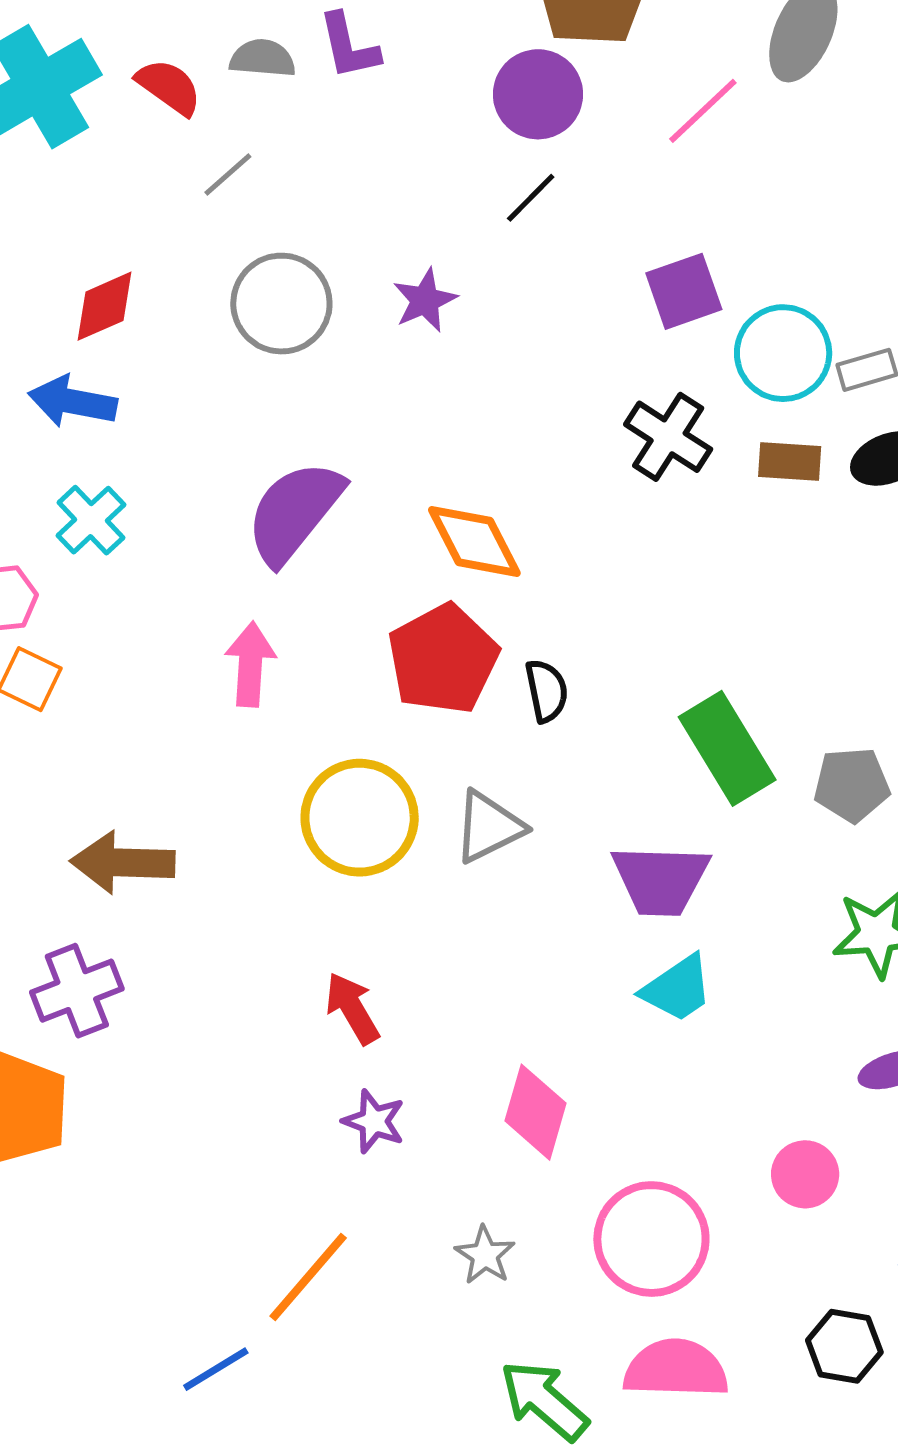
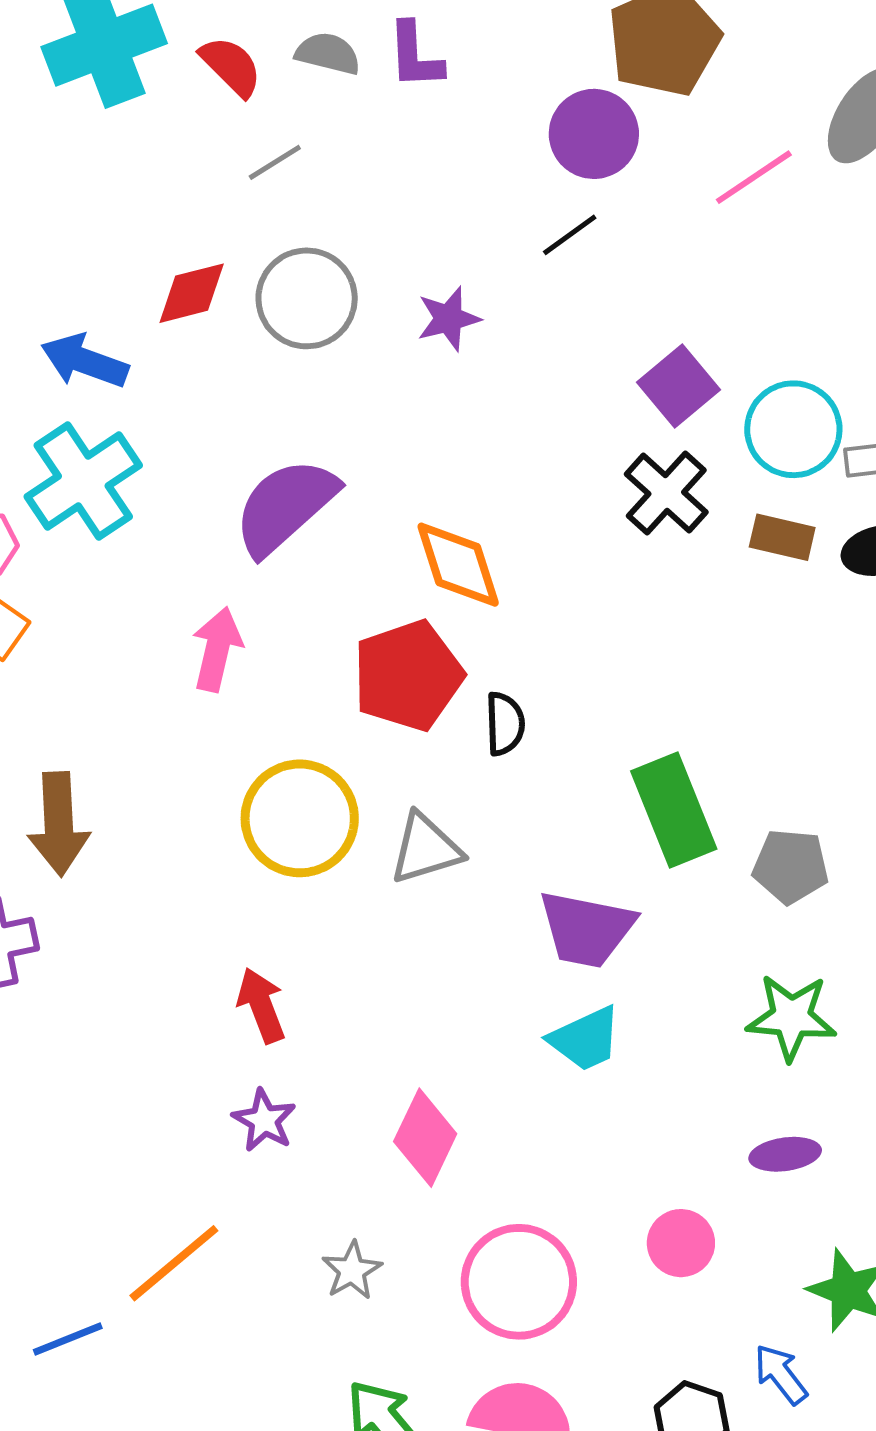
purple square: (684, 291) -> (678, 386), moved, turned -30
red diamond: (105, 306) -> (192, 293), moved
cyan cross: (91, 520) -> (83, 481), size x1.6
brown arrow: (123, 863) -> (59, 824), turned -104

